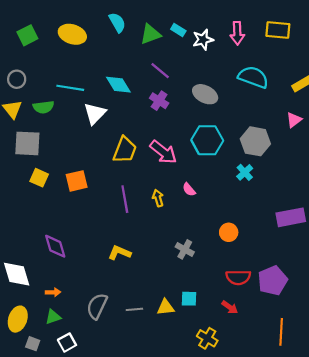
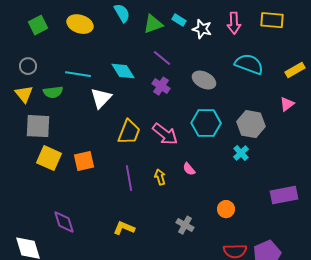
white star: (203, 40) -> (202, 29), turned 30
yellow square: (39, 178) -> (49, 158), size x1.4

